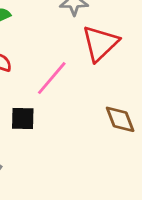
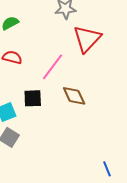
brown diamond: (120, 119) -> (74, 96), moved

